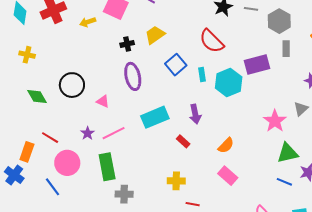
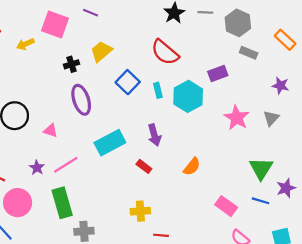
gray rectangle: (286, 49) -> (249, 53), turned -63
purple rectangle: (257, 65) -> (218, 73), size x0.7
pink star: (275, 121) -> (237, 118), moved
green triangle: (288, 153) -> (261, 168), turned -40
pink rectangle: (228, 176) -> (226, 206), moved

